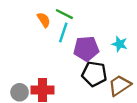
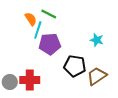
cyan line: (63, 32) -> (38, 30), moved
purple pentagon: (86, 49) -> (50, 44), moved

